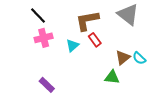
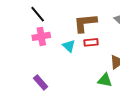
red rectangle: (95, 40) -> (91, 42), turned -64
cyan triangle: (72, 45) -> (69, 46), turned -40

